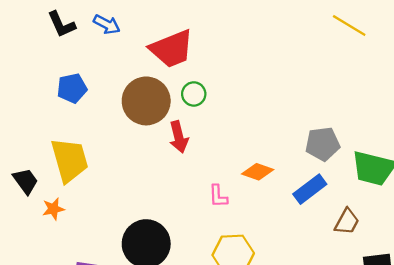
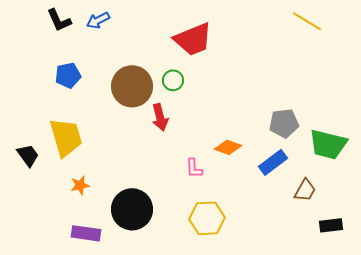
blue arrow: (107, 24) -> (98, 20), turned 125
red trapezoid: (172, 49) -> (193, 39), moved
orange star: (53, 209) -> (80, 185), moved

